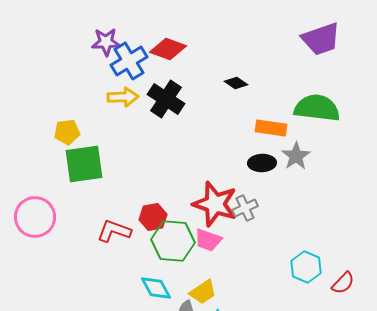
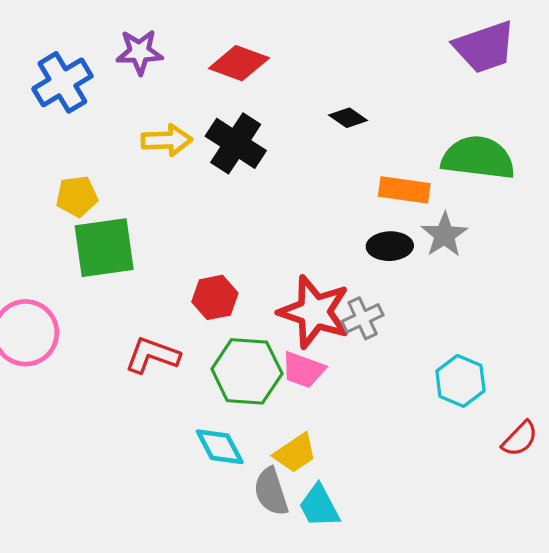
blue cross: (129, 61) -> (62, 82), moved
red hexagon: (153, 217) -> (215, 297), moved
cyan hexagon: (306, 267) -> (460, 381), moved

